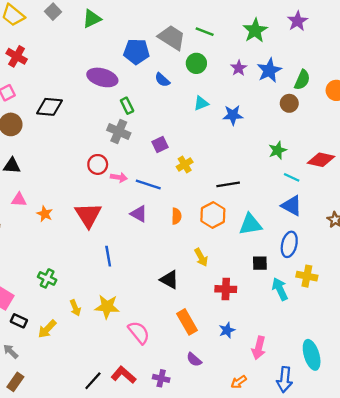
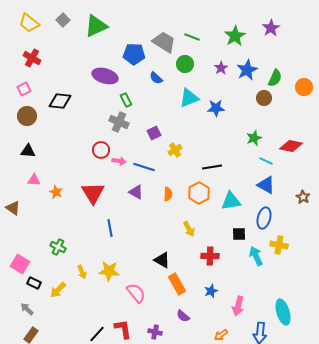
green triangle: (92, 19) -> (96, 26), size x1.4
cyan triangle: (201, 103) -> (189, 98), size x1.5
black triangle: (169, 280) -> (162, 260), moved
red L-shape: (124, 375) -> (123, 329), turned 40

